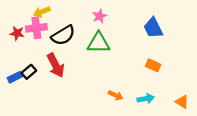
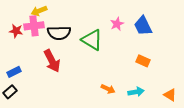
pink star: (100, 16) -> (117, 24), moved
black semicircle: (63, 35) -> (59, 33), turned 30
green triangle: (98, 43) -> (92, 40), turned 30
black rectangle: (29, 72) -> (10, 92), moved

